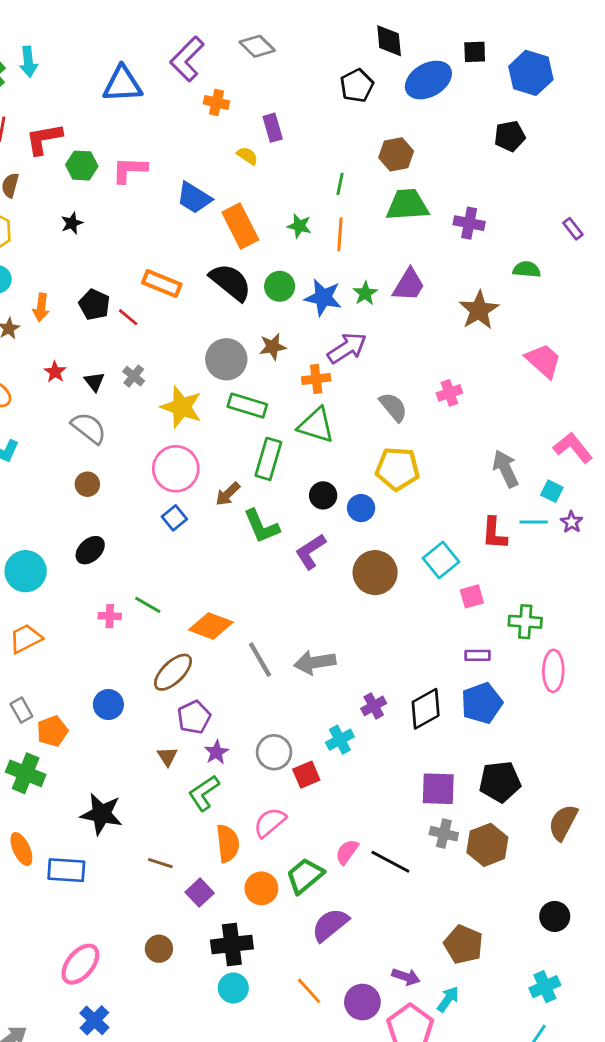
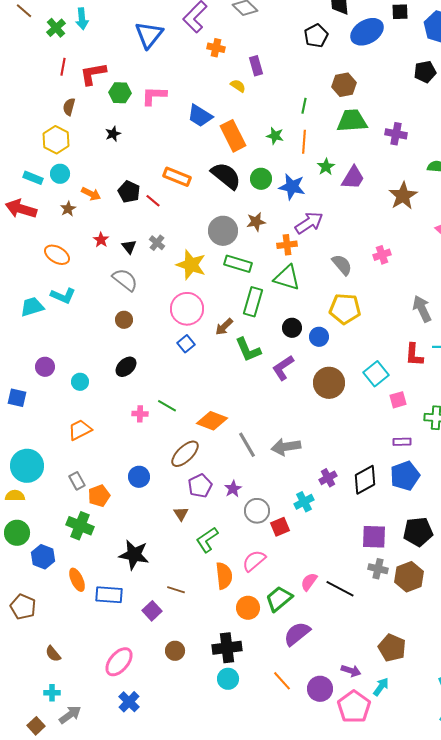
blue triangle: (122, 84) -> (149, 35), turned -48
green star: (365, 293) -> (326, 167), moved
orange arrow: (41, 307) -> (91, 194), turned -72
cyan circle: (26, 571) -> (80, 382), size x0.6
purple star: (216, 752) -> (233, 489), moved
purple square: (200, 893) -> (152, 611), moved

